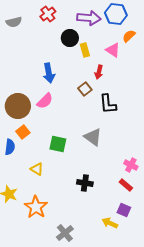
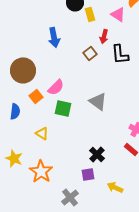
pink semicircle: (45, 101) -> (56, 87), moved
black L-shape: (108, 104) -> (120, 54), moved
orange square: (23, 132) -> (36, 96), moved
black cross: (85, 183) -> (97, 154), moved, turned 35
purple square: (124, 210) -> (88, 174), moved, turned -32

